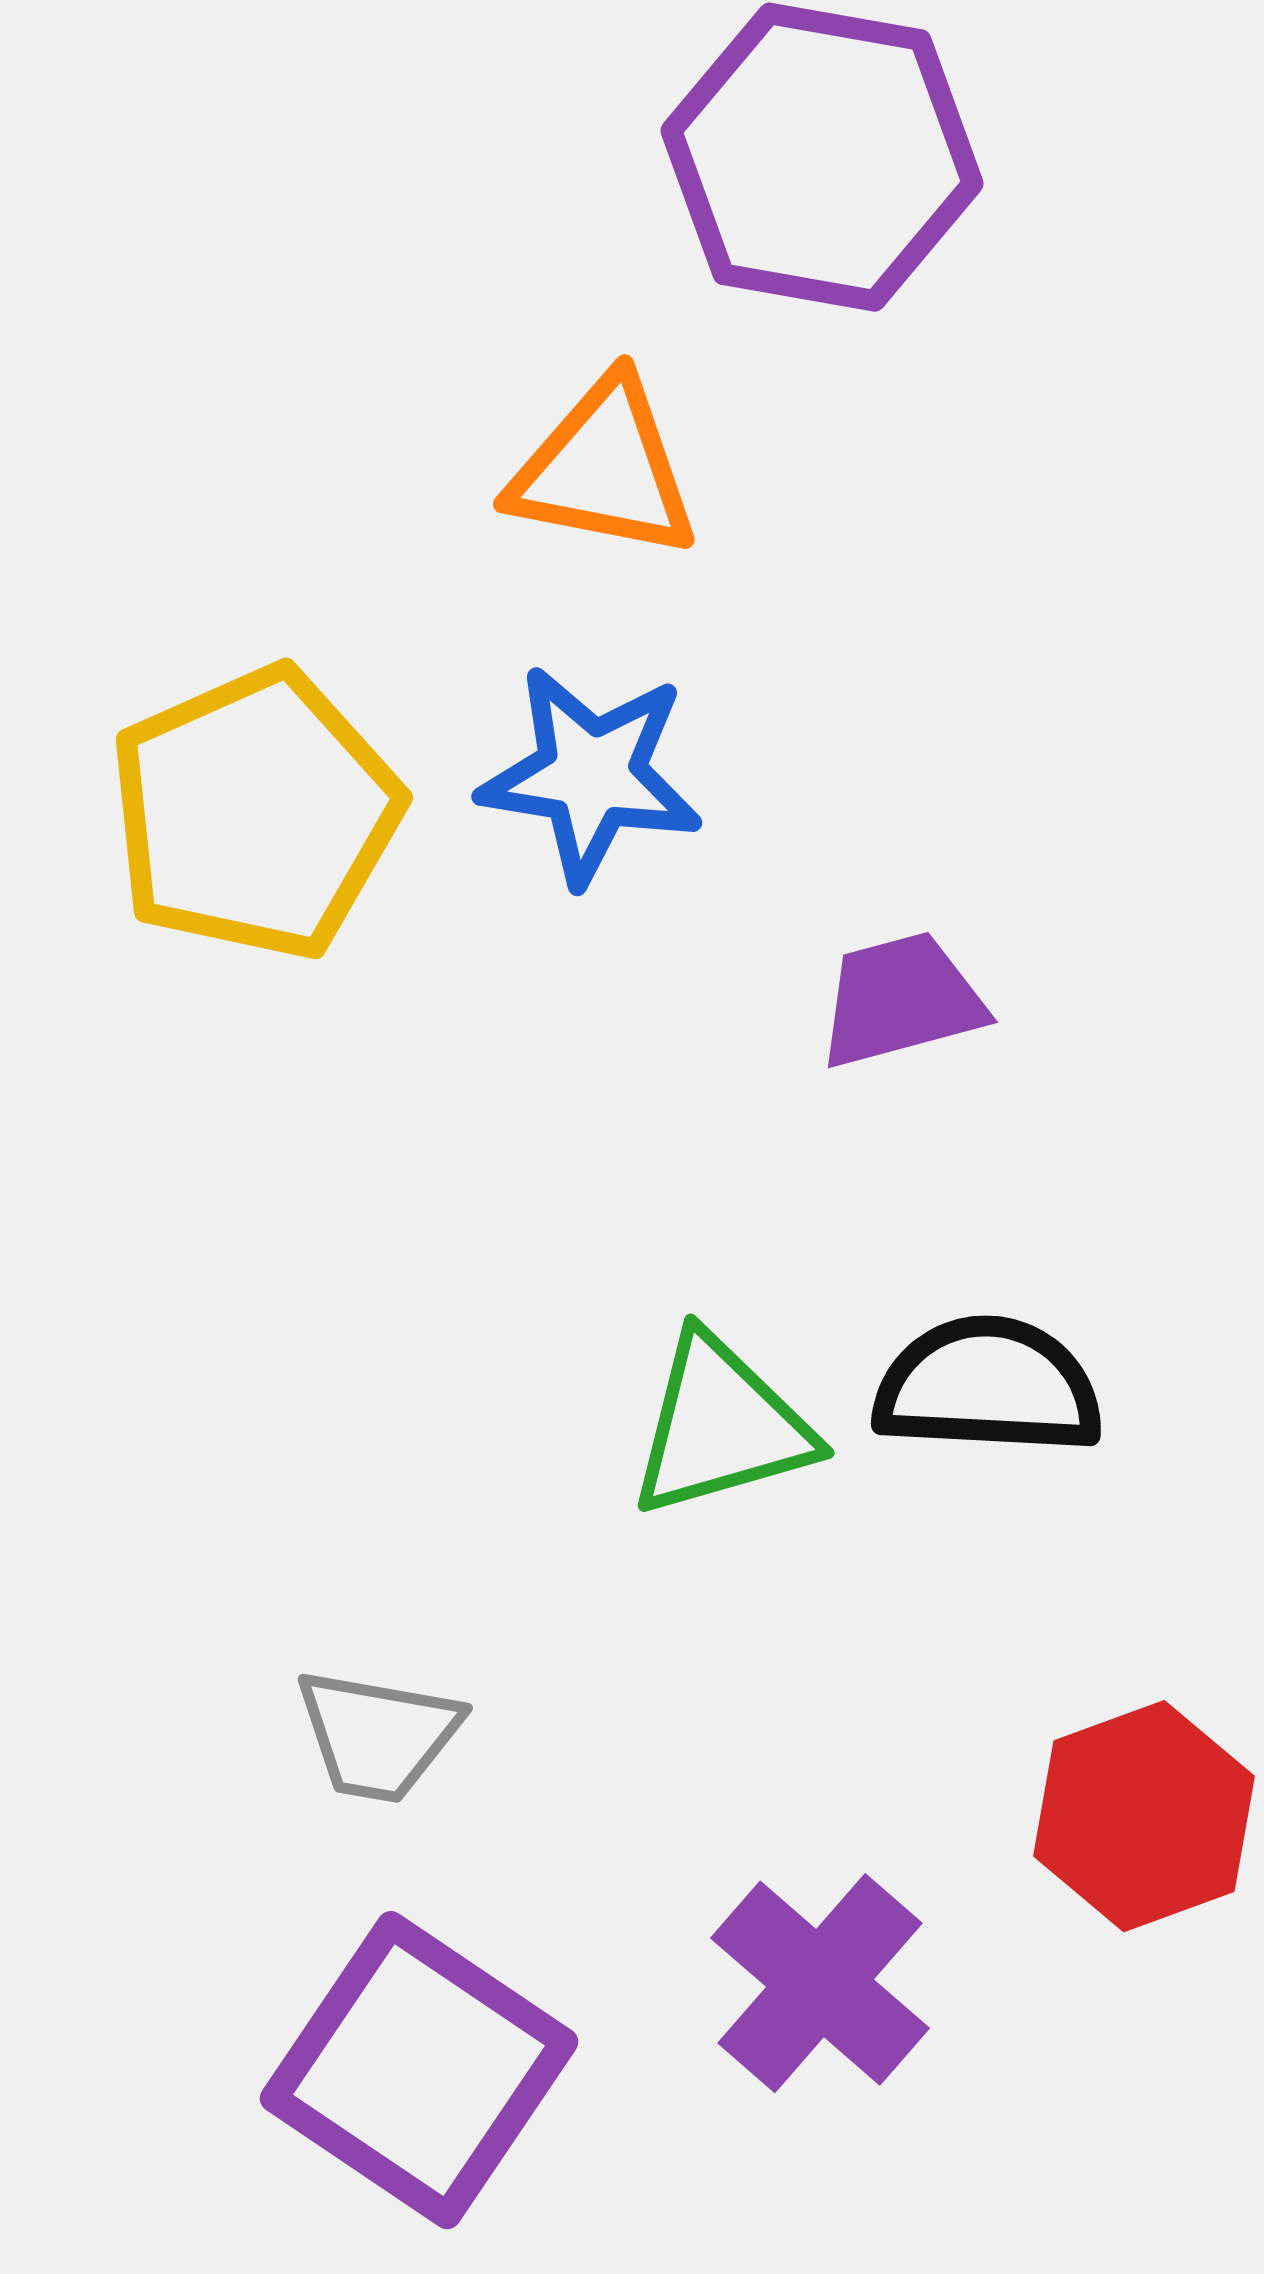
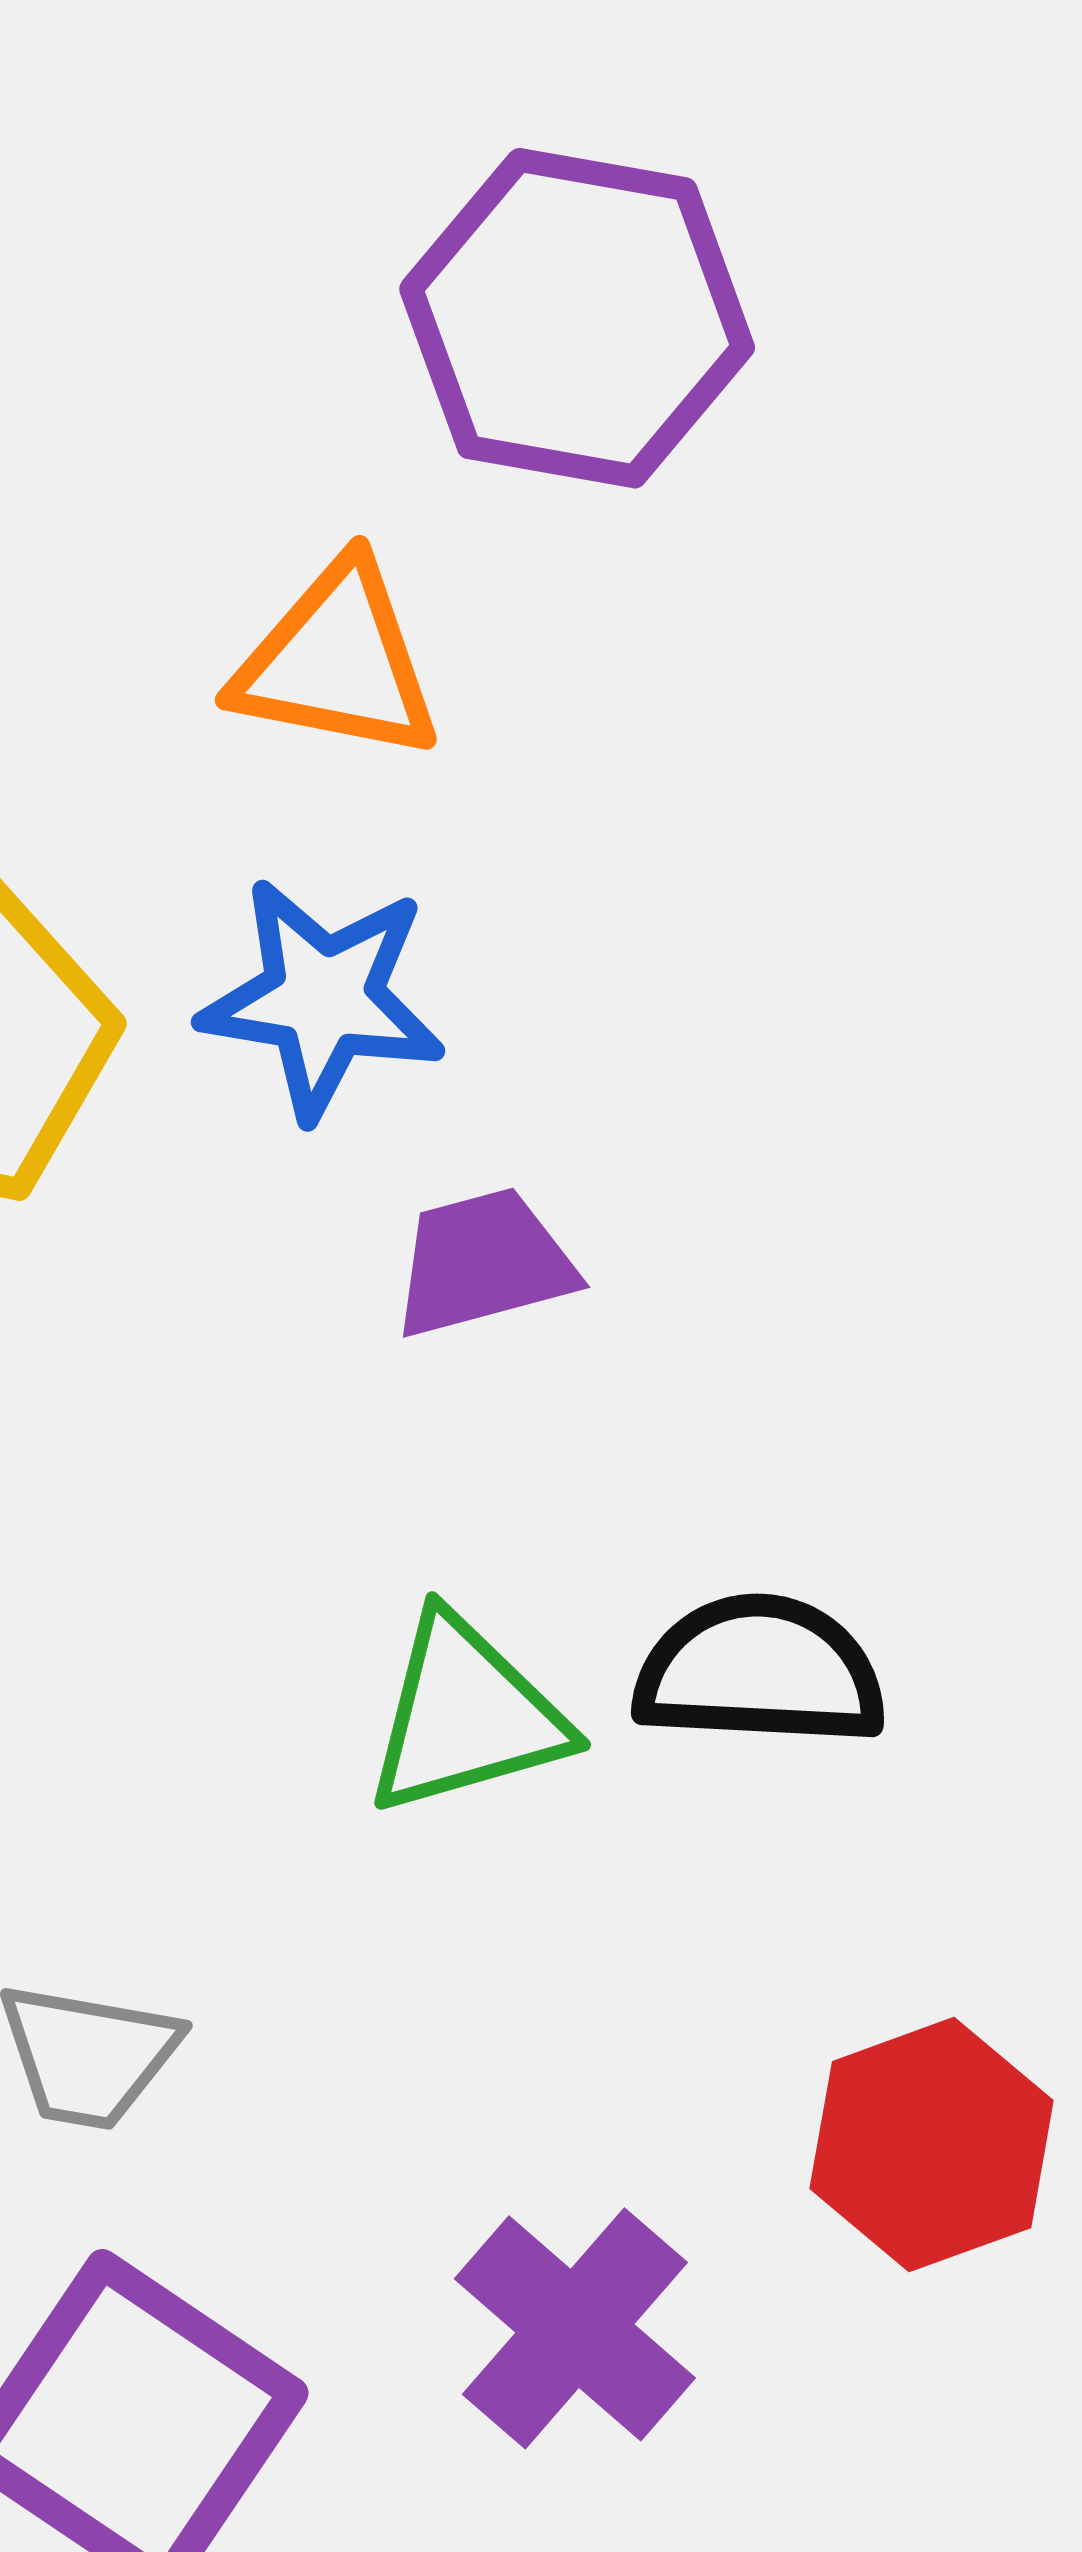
purple trapezoid: (901, 1000) -> (483, 1263), moved

